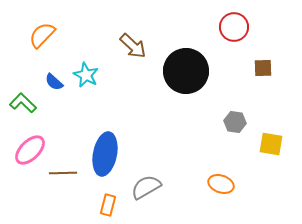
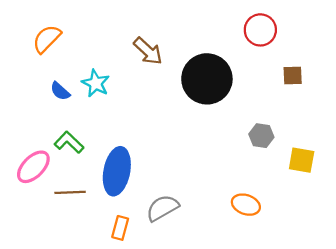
green L-shape: (23, 103) -> (69, 142), moved

